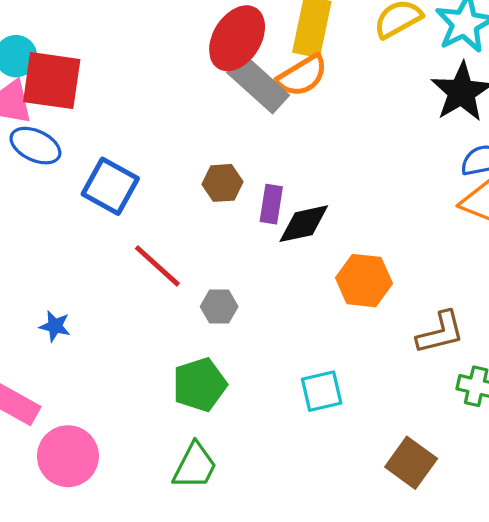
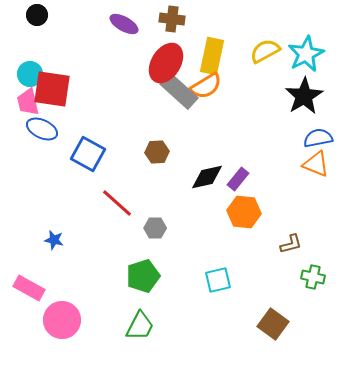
purple rectangle: (271, 204) -> (238, 179), moved, turned 30
brown L-shape: (440, 333) -> (291, 244), size x0.7

